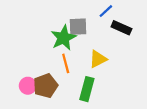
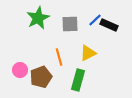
blue line: (106, 11) -> (95, 20), moved
green star: (63, 38) -> (38, 18), moved
pink circle: (28, 86) -> (20, 70), moved

